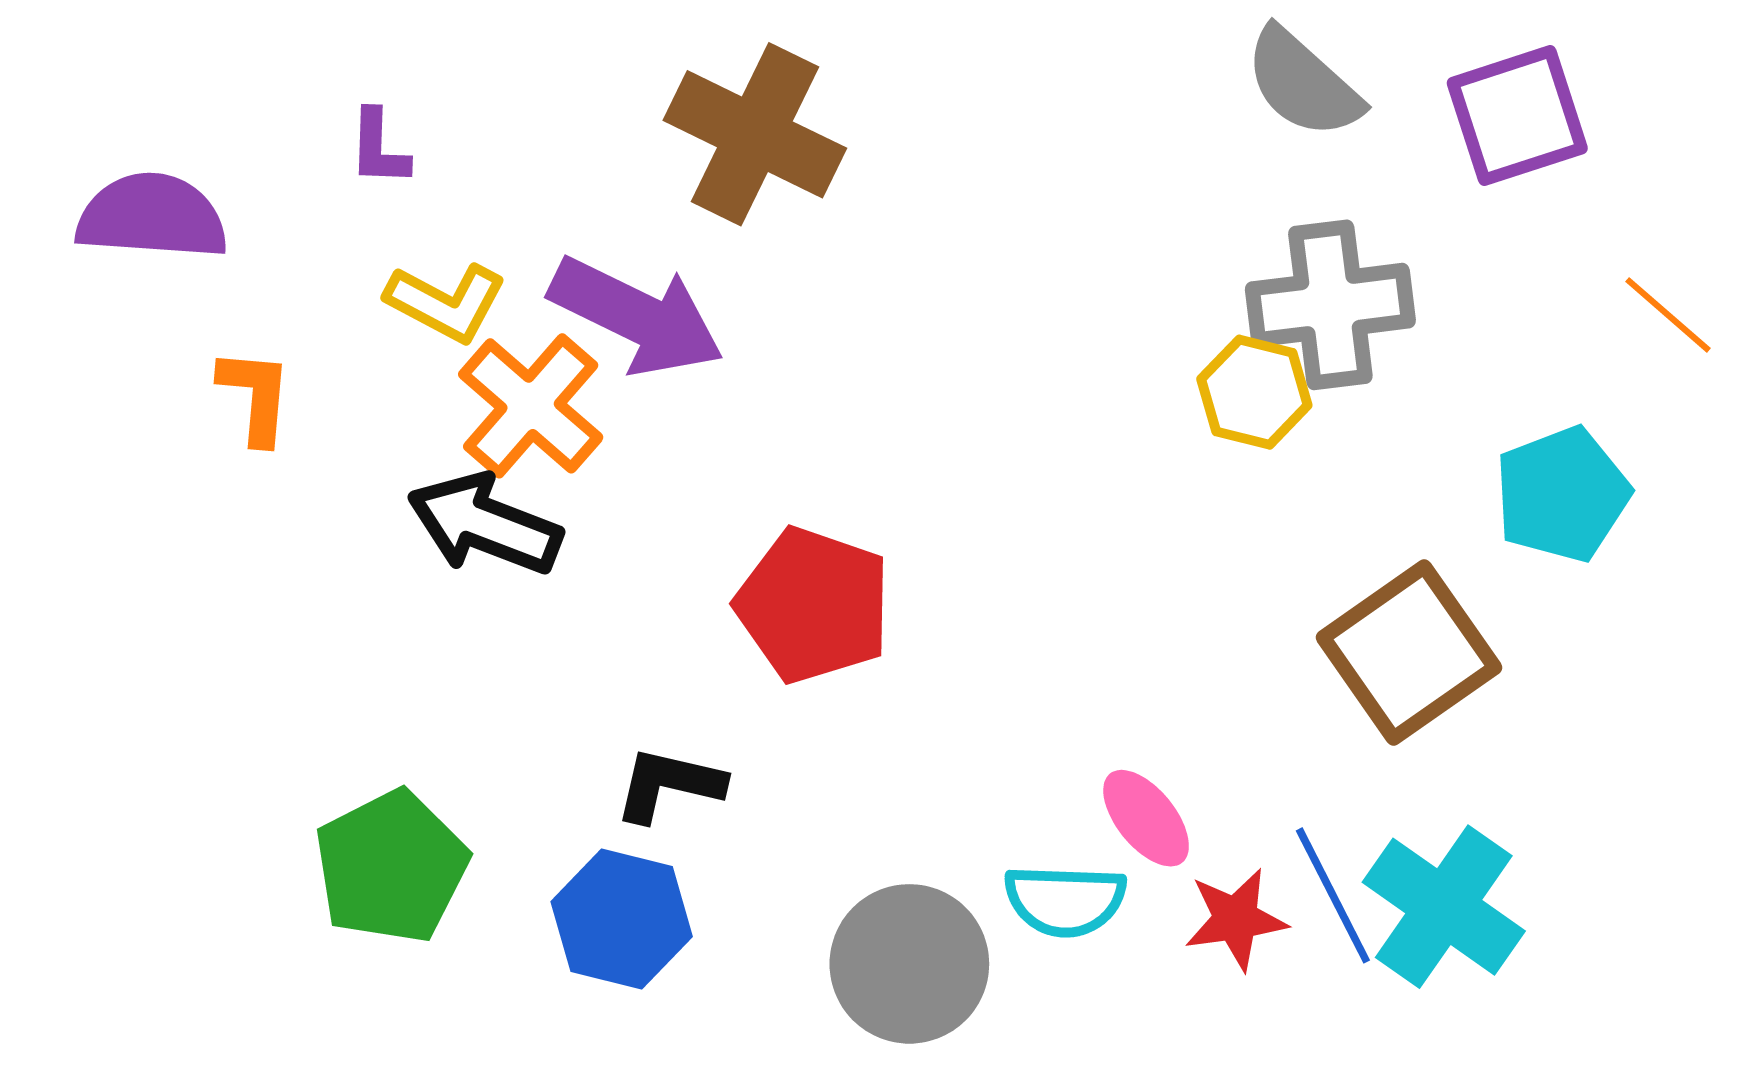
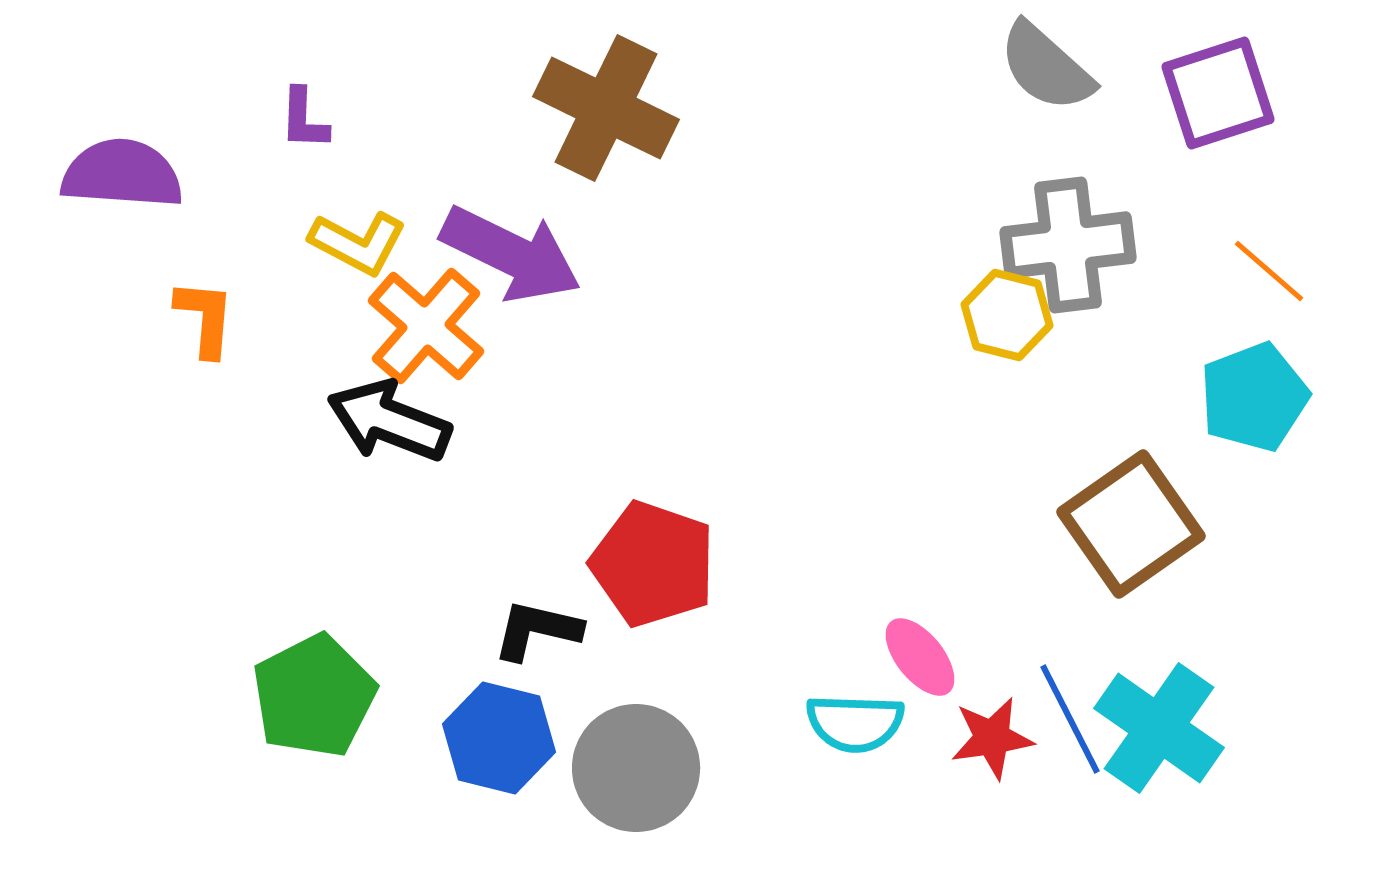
orange line: (1668, 315) -> (1269, 271), moved
red pentagon: (813, 605) -> (653, 564), moved
gray circle: (909, 964) -> (636, 768), moved

